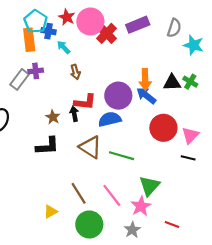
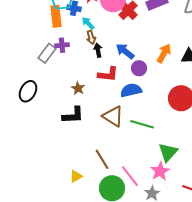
brown arrow: (75, 72) -> (91, 37), moved
orange arrow: (145, 79) -> (164, 53), turned -150
purple circle: (118, 96) -> (139, 68), size x0.6
blue arrow: (146, 96) -> (125, 51), moved
black arrow: (74, 114) -> (98, 50), moved
pink line: (112, 195) -> (130, 176), moved

